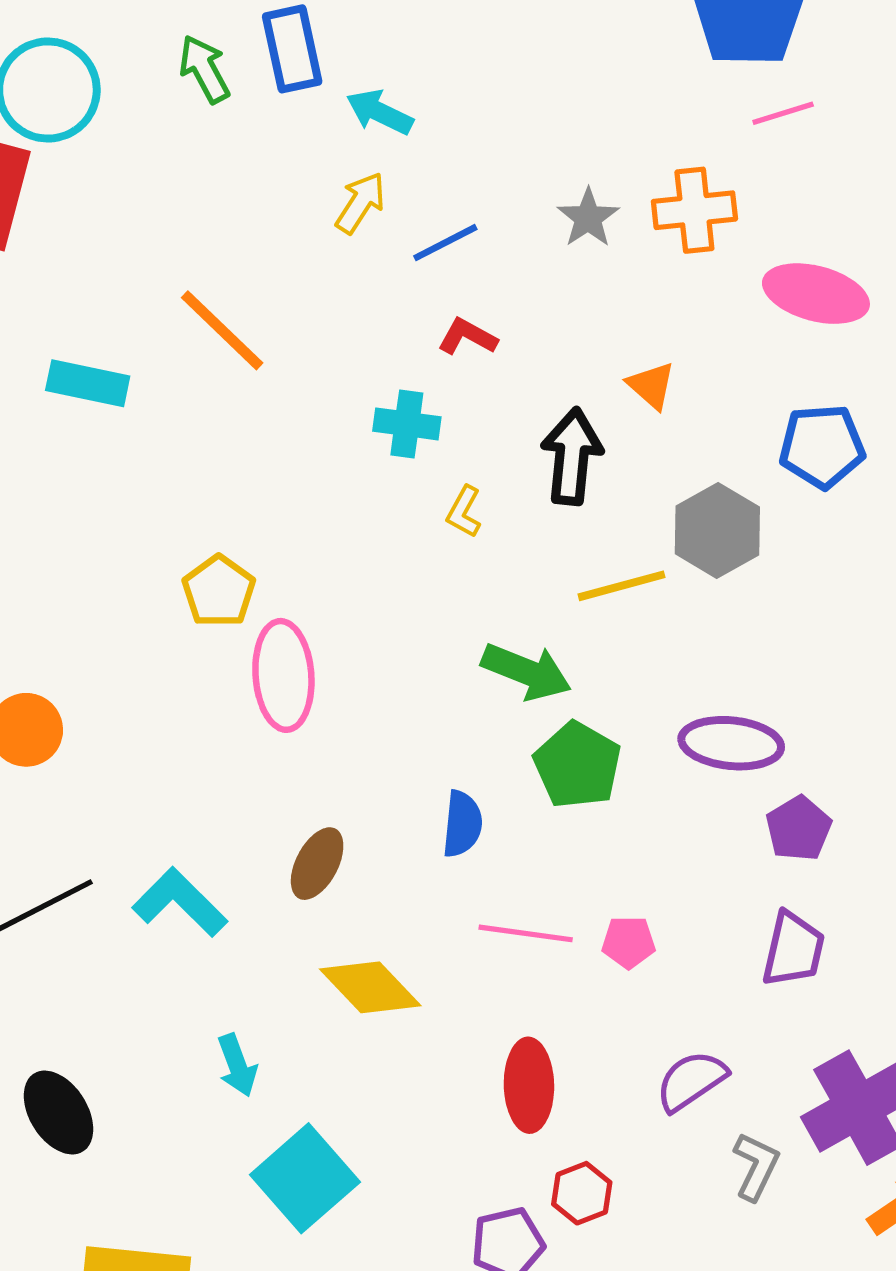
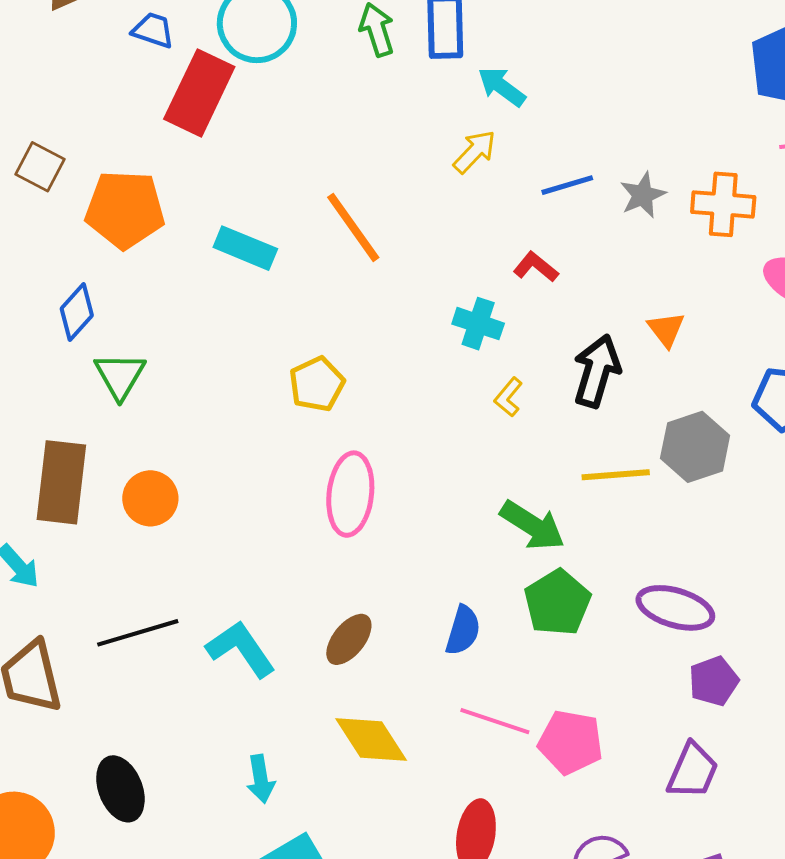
blue line: (445, 243) -> (567, 185), moved
yellow pentagon: (219, 591) -> (317, 384), moved
pink pentagon: (628, 942) -> (571, 742), size x1.6

